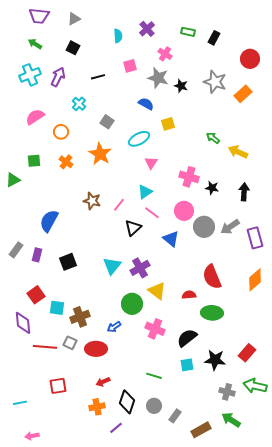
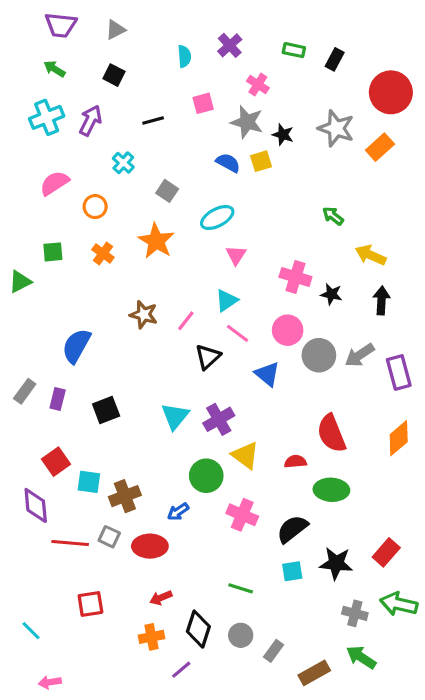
red circle: (250, 59) -> (391, 92), size x1.4
yellow square: (168, 124) -> (261, 161), moved
yellow arrow: (238, 152) -> (371, 255), moved
cyan line: (20, 403) -> (31, 631), turned 56

